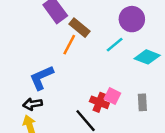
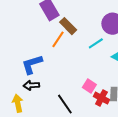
red cross: (99, 102) -> (101, 98), moved
black arrow: (33, 104) -> (31, 85), moved

